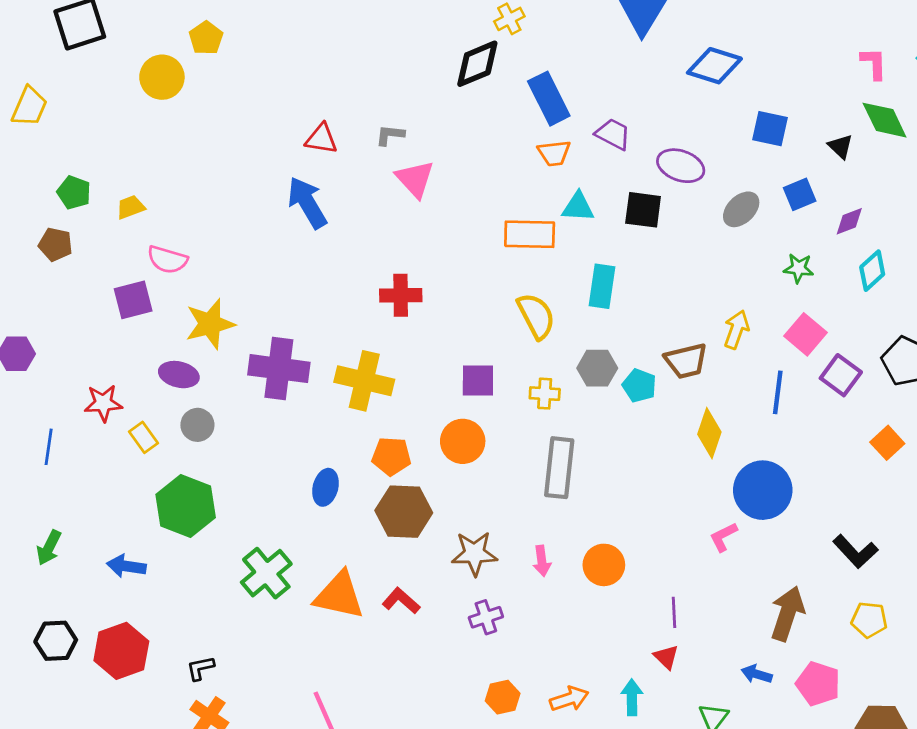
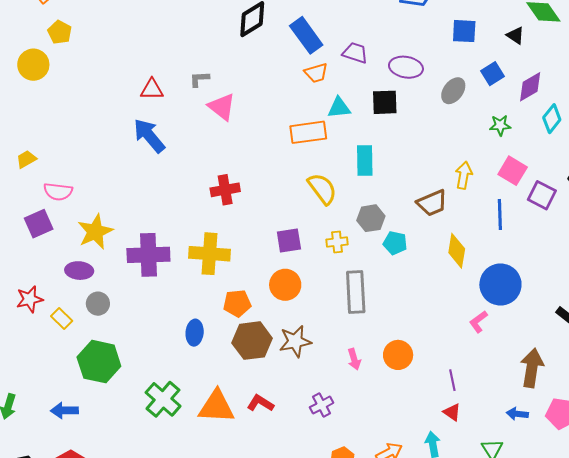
purple diamond: (849, 221) -> (530, 87), size x1.4
cyan pentagon: (639, 386) -> (395, 243), moved
brown star: (474, 553) -> (295, 341), moved

